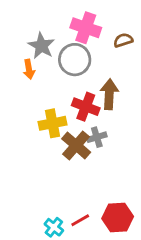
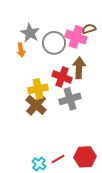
pink cross: (86, 28) -> (76, 37), moved
gray cross: (97, 137) -> (70, 99), size x1.5
brown cross: (76, 145) -> (36, 105), moved

